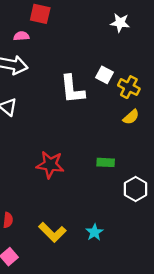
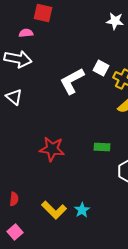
white L-shape: (72, 89) -> (72, 81), turned 68
cyan star: (94, 232) -> (82, 210), moved

